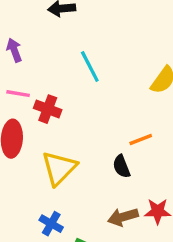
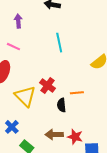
red cross: (48, 109) -> (47, 86), moved
yellow triangle: (59, 168) -> (25, 96), turned -45

